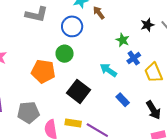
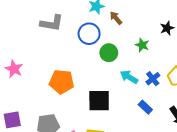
green circle: (65, 54) -> (109, 53), moved
blue cross: (134, 58) -> (153, 79), moved
black square: (78, 91) -> (99, 101), turned -35

